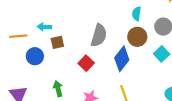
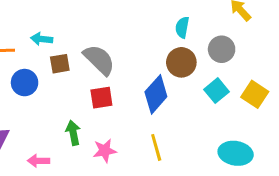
gray semicircle: (99, 35) -> (99, 60), moved, turned -65
red square: (86, 63) -> (101, 98), turned 35
green arrow: (58, 89) -> (73, 133), moved

